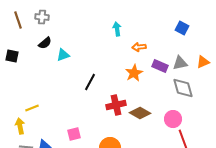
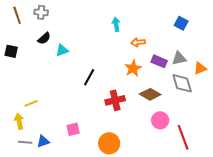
orange triangle: (203, 62) -> (200, 68), moved
brown diamond: (140, 113) -> (150, 94), moved
pink circle: (173, 119) -> (160, 120), moved

